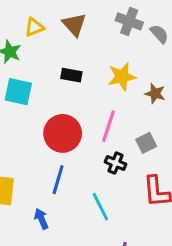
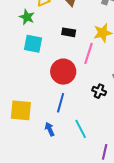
pink line: (108, 126) -> (88, 53), moved
cyan line: (100, 207) -> (81, 129), moved

